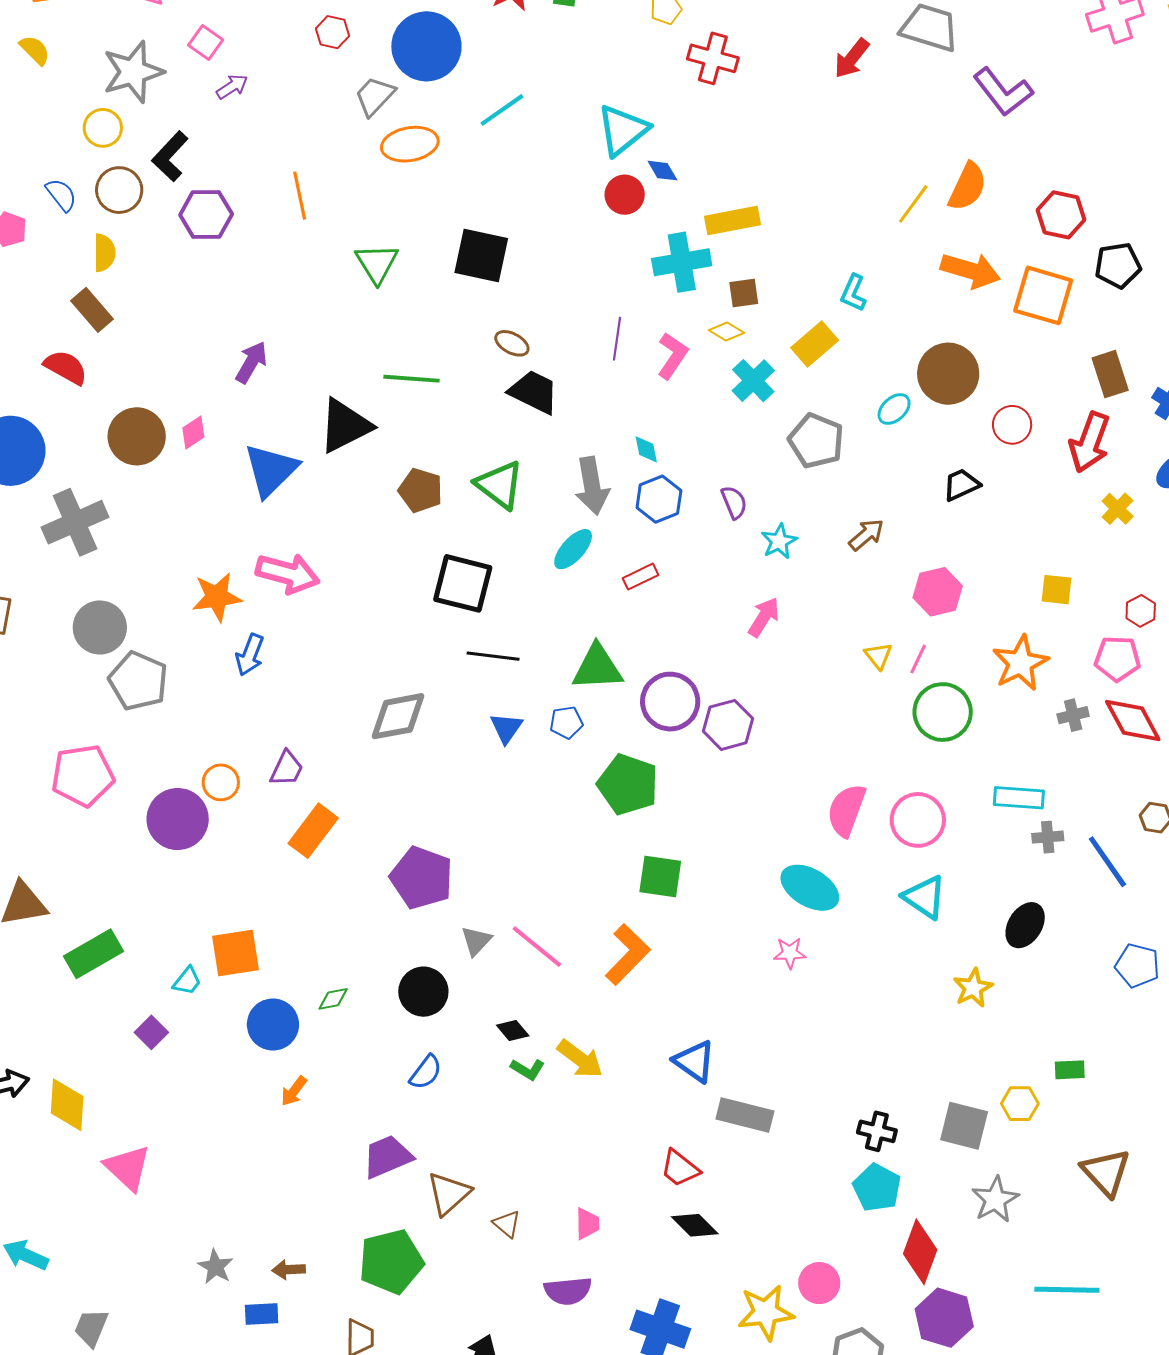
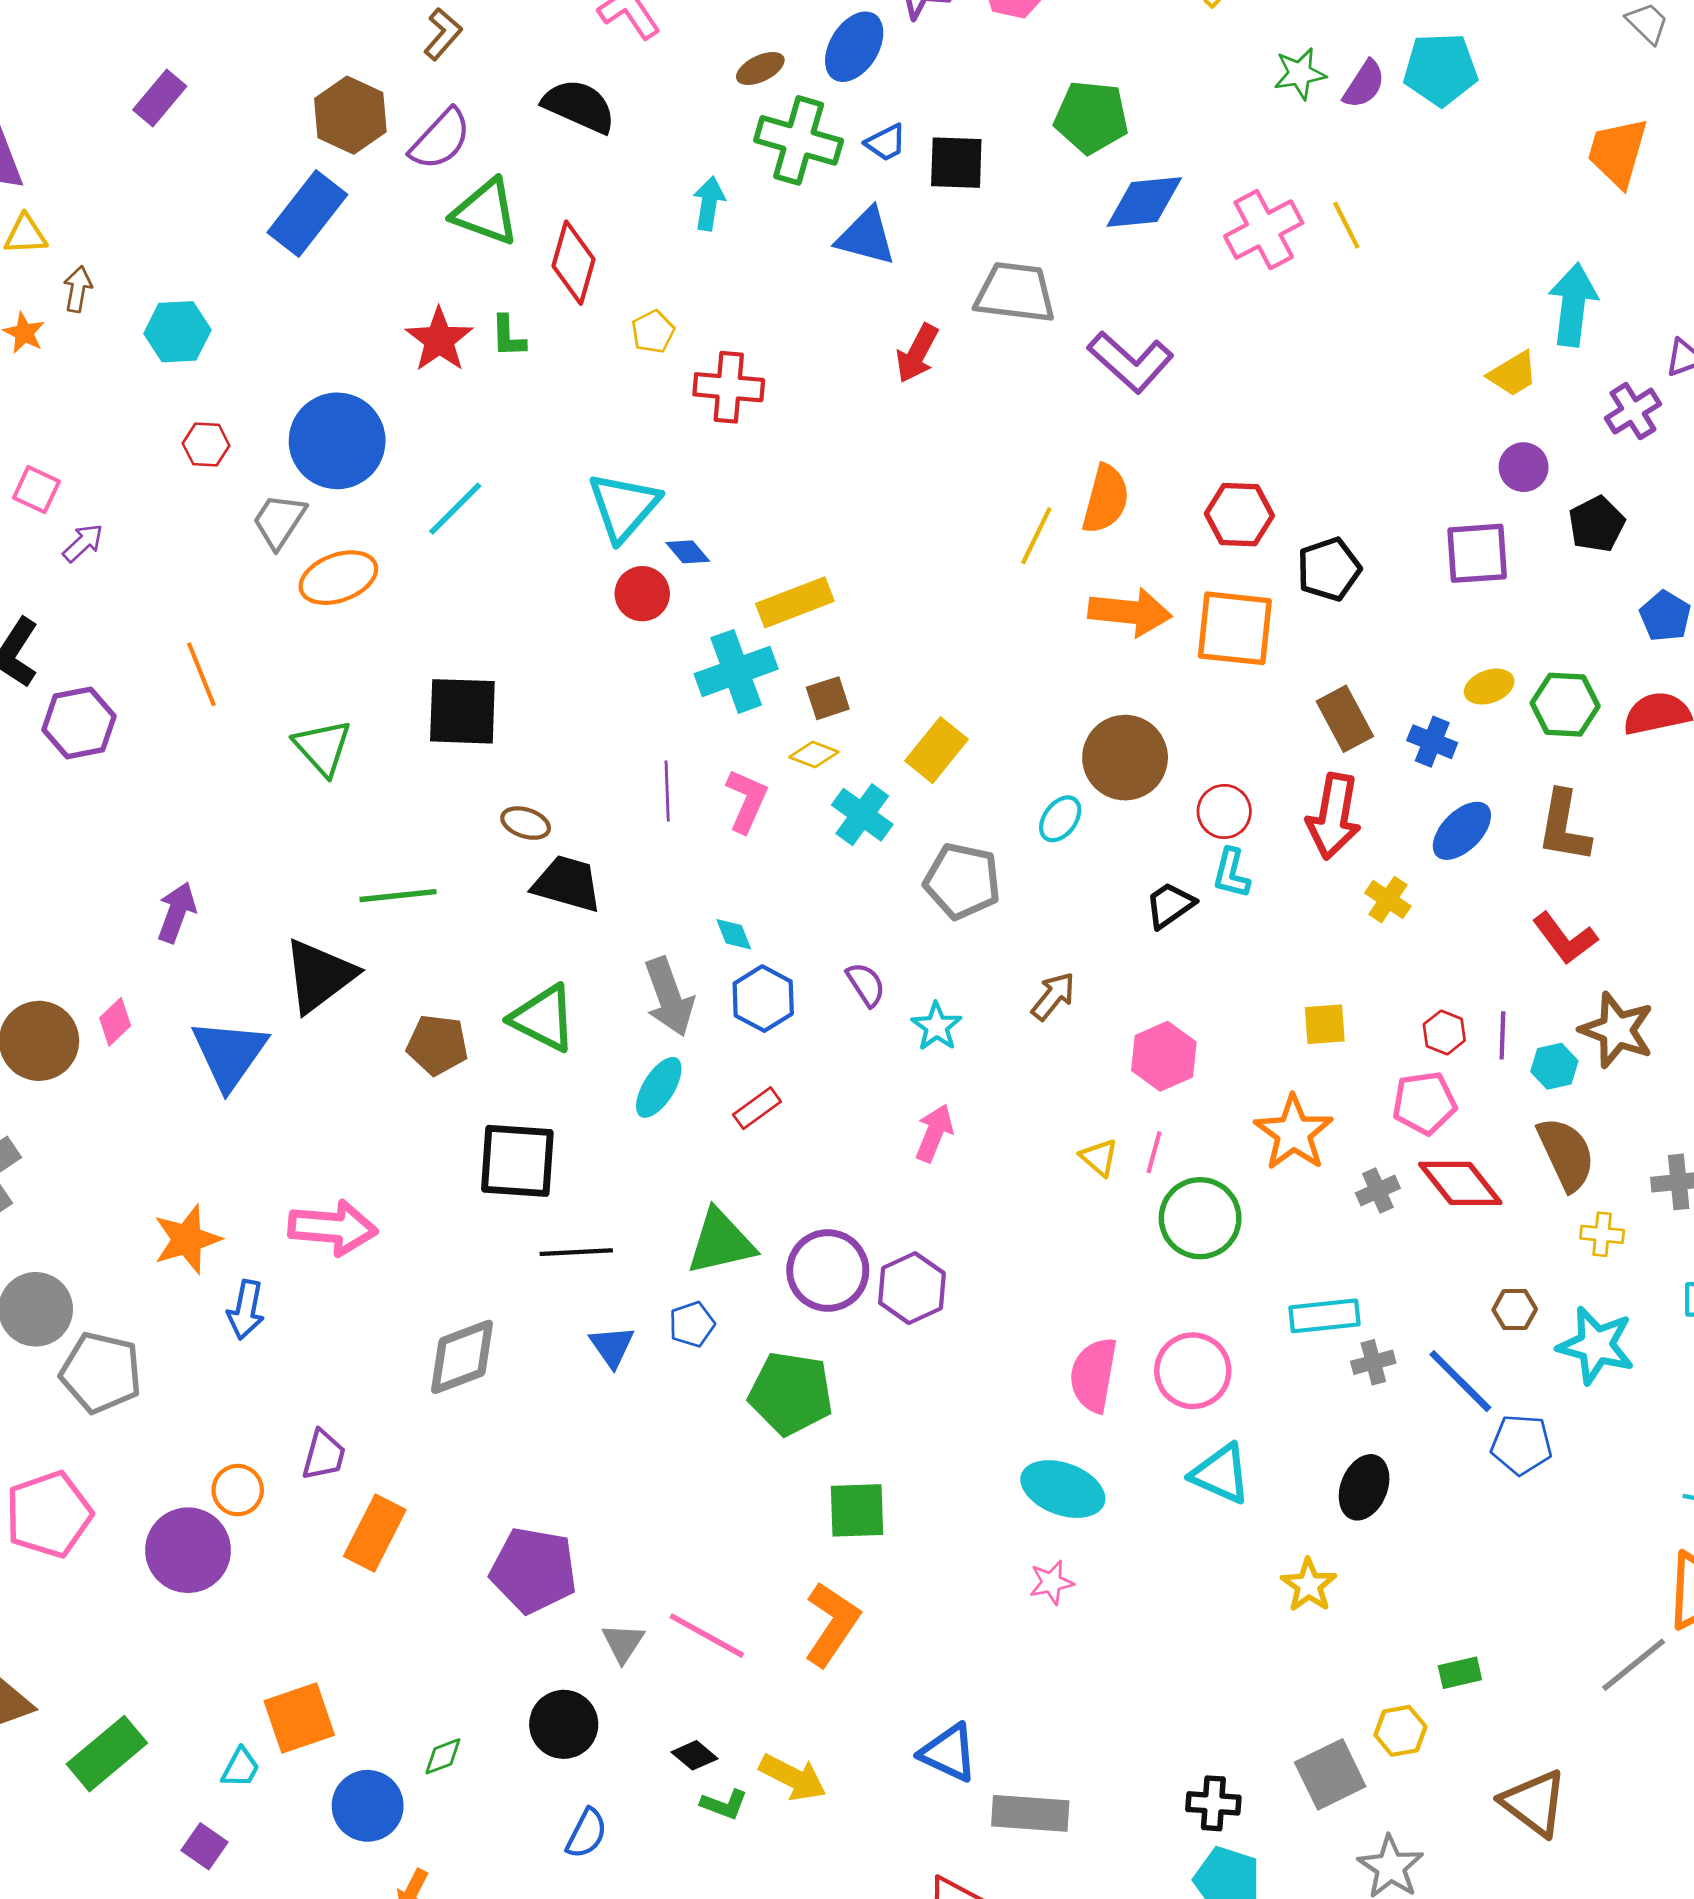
cyan L-shape: (853, 293) -> (1231, 873), moved
pink arrow: (288, 573) -> (333, 1228), moved
blue pentagon: (1137, 966) -> (1521, 1445), moved
gray square: (964, 1126) -> (1330, 1774), turned -30

